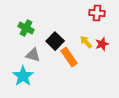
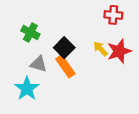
red star: (102, 44) -> (119, 51), size x1.5
orange rectangle: (69, 57) -> (65, 66), moved

